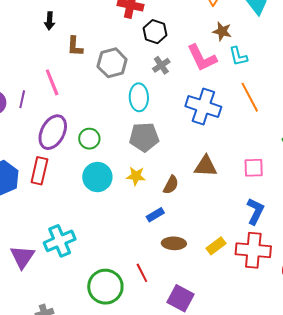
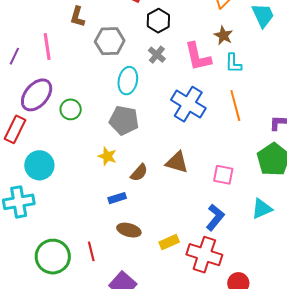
gray cross: (161, 65) -> (157, 55), turned -30
cyan circle: (97, 177) -> (39, 165), moved

